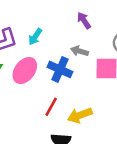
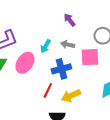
cyan arrow: (35, 37) -> (46, 46), moved
blue cross: (60, 69) -> (61, 69), moved, turned -36

